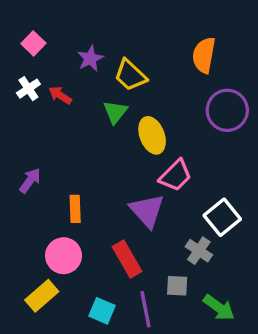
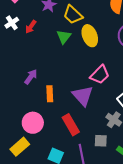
red arrow: (60, 95) -> (31, 27), turned -88
yellow ellipse: (152, 135) -> (90, 36), moved
purple arrow: (30, 180) -> (31, 77), moved
orange rectangle: (75, 209) -> (50, 94), moved

